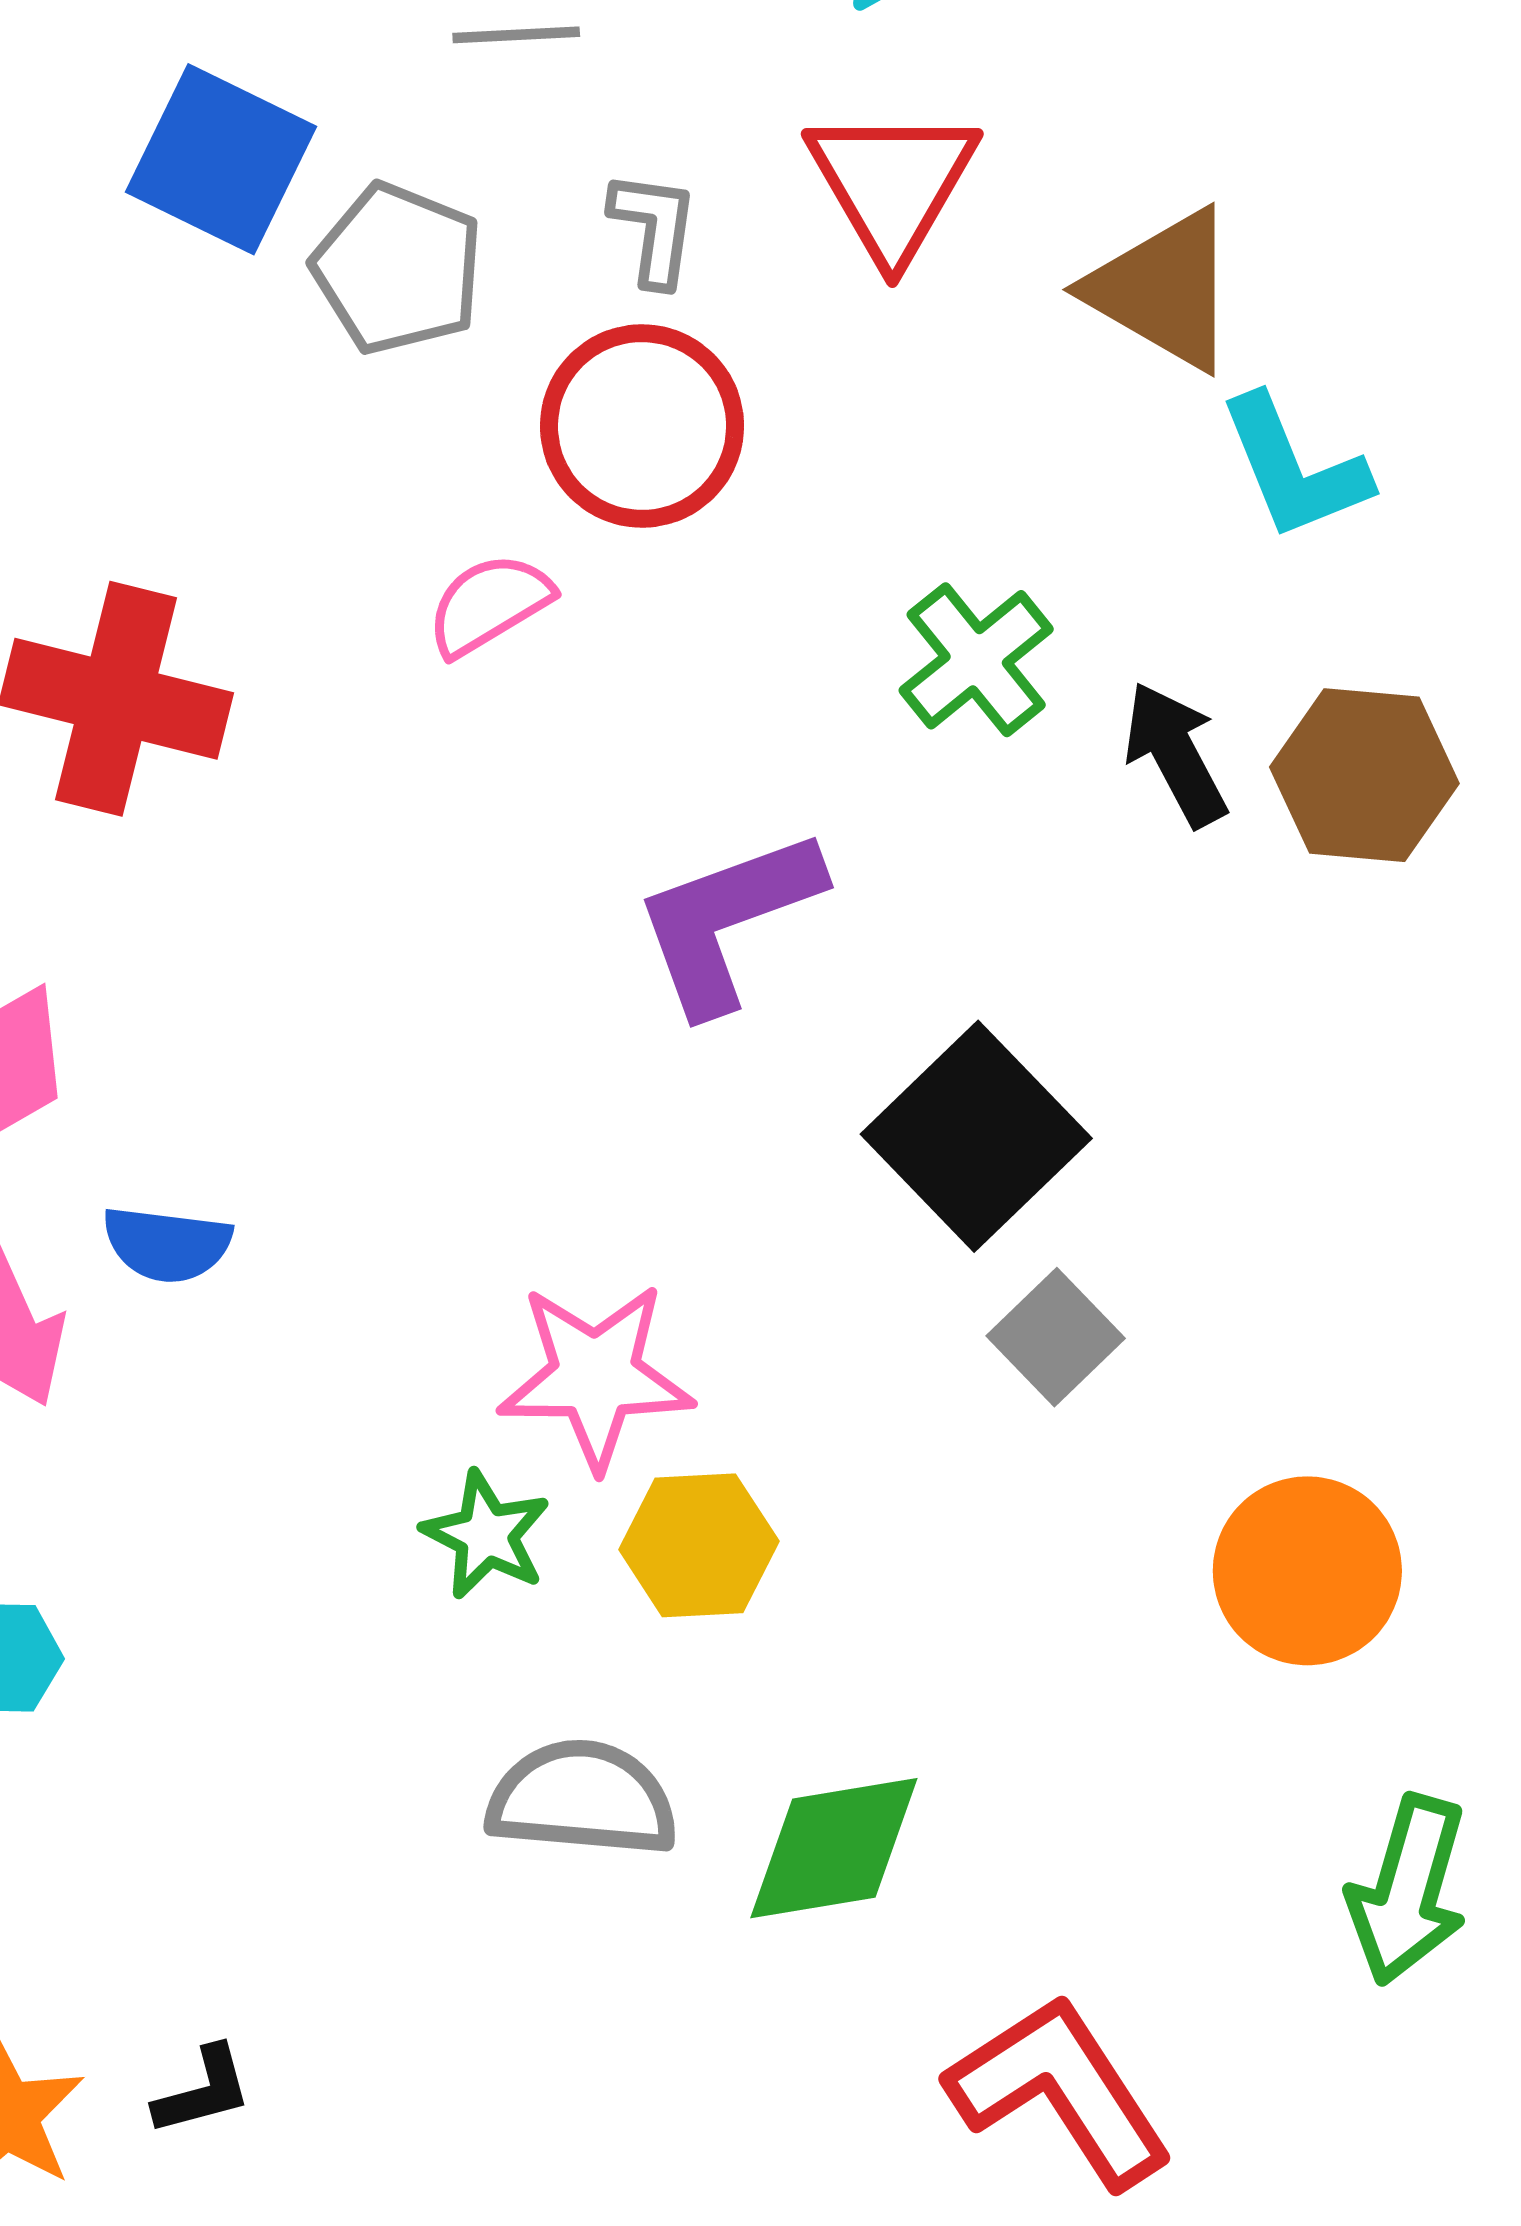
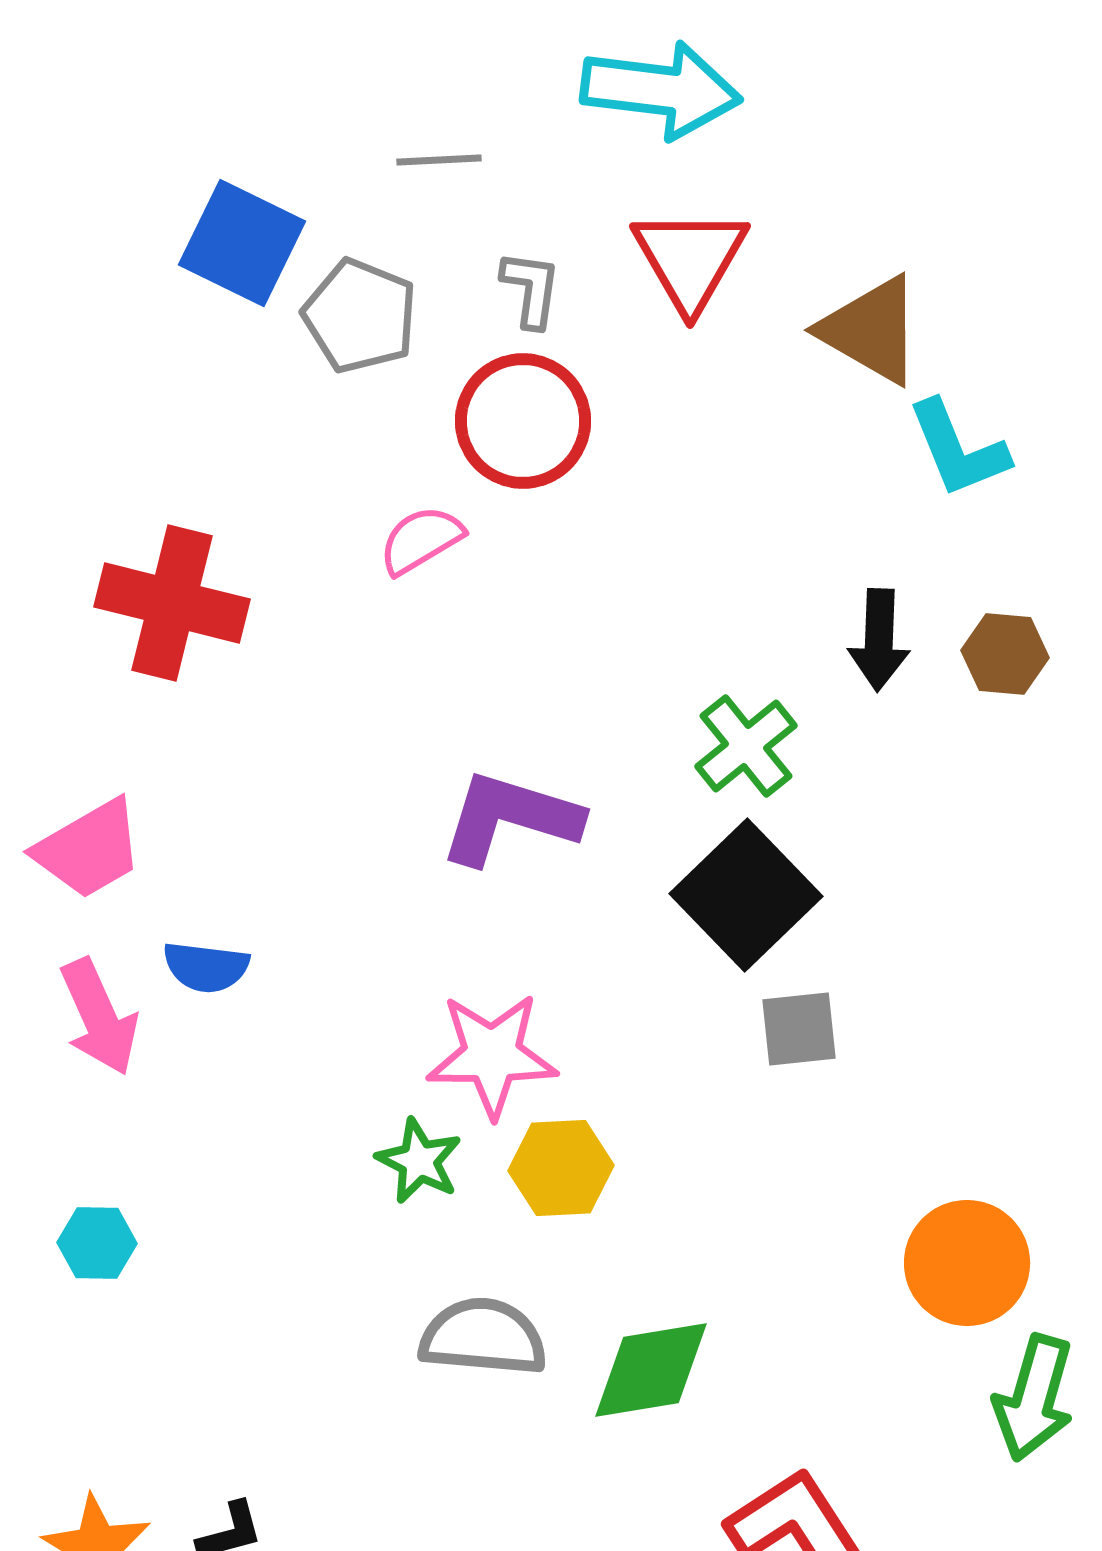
green cross: (976, 660) -> (746, 746), moved
black arrow: (1175, 754) -> (879, 640), turned -150
brown hexagon: (1364, 775) -> (1005, 654), size x0.7
purple L-shape: (727, 921) -> (510, 818), moved, turned 37
gray square: (1056, 1337) -> (799, 1029), turned 38
orange circle: (1307, 1571) -> (967, 1263), moved

